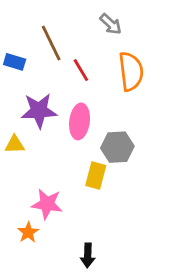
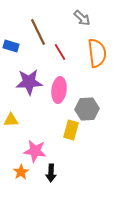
yellow triangle: (15, 144) -> (11, 120), moved
black arrow: (88, 255) -> (51, 173), moved

